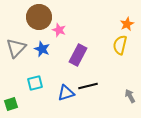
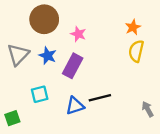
orange star: (127, 24) -> (133, 27), moved
pink star: (59, 30) -> (78, 34), moved
purple rectangle: (78, 55) -> (73, 66), moved

